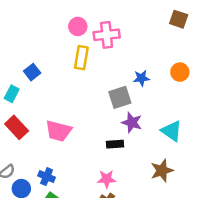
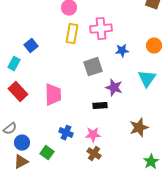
pink cross: (107, 35) -> (101, 29), moved
gray square: (120, 97) -> (93, 67), moved
pink trapezoid: (59, 131) -> (53, 95), turned -105
cyan triangle: (171, 131) -> (147, 79), moved, turned 30
blue cross: (47, 177) -> (66, 133), moved

